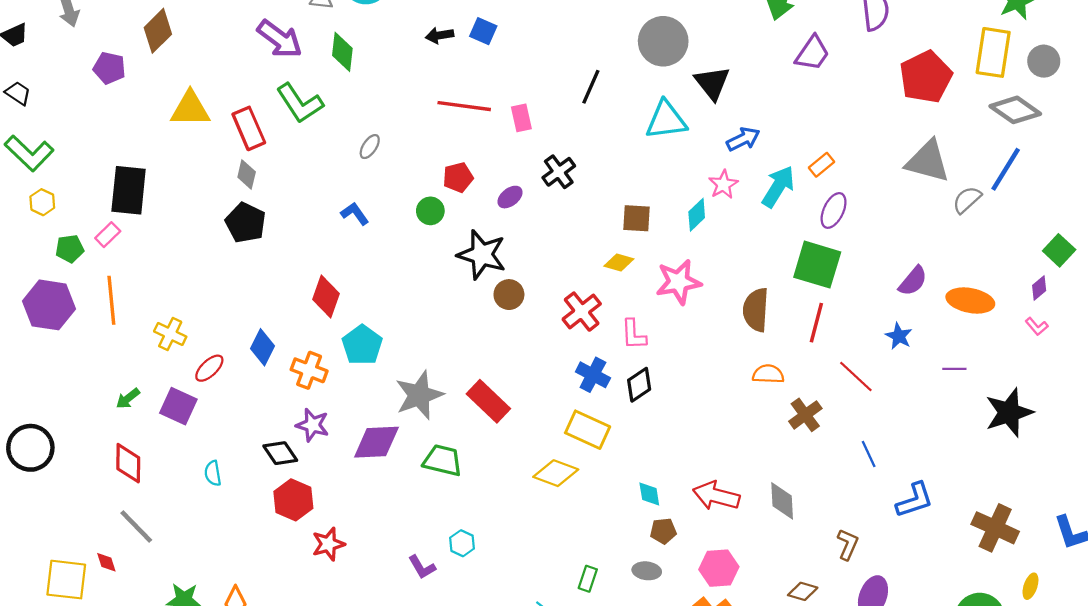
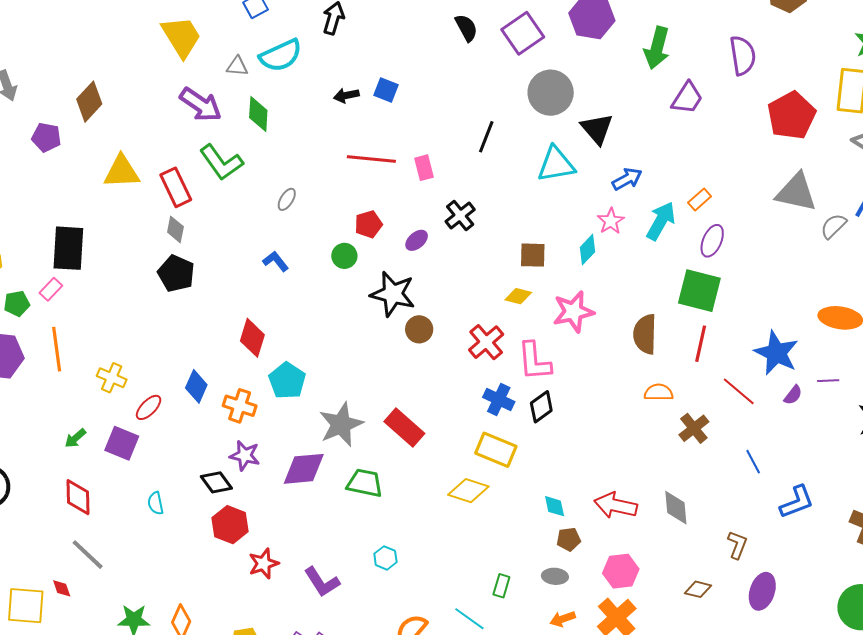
purple semicircle: (913, 281) -> (793, 395), moved, size x0.7
pink L-shape: (634, 334) -> (534, 361), size x1.4
blue star: (899, 336) -> (776, 353), size x1.8
purple L-shape: (422, 567) -> (322, 582), moved, size x1.4

